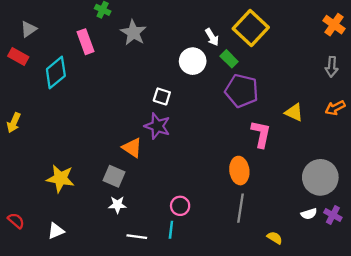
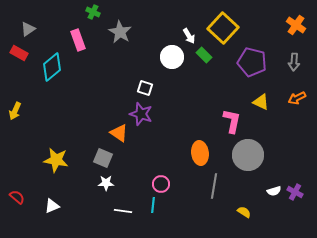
purple pentagon: (242, 91) -> (252, 62), moved
orange ellipse: (239, 171) -> (200, 153), moved
gray circle: (320, 177) -> (248, 155), moved

